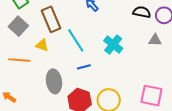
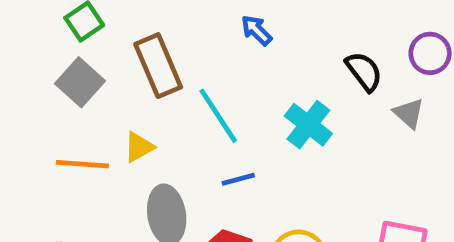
black semicircle: (142, 12) -> (364, 71), moved, turned 42
gray triangle: (155, 40) -> (409, 113), turned 40
yellow triangle: (42, 45) -> (139, 147), moved, turned -48

